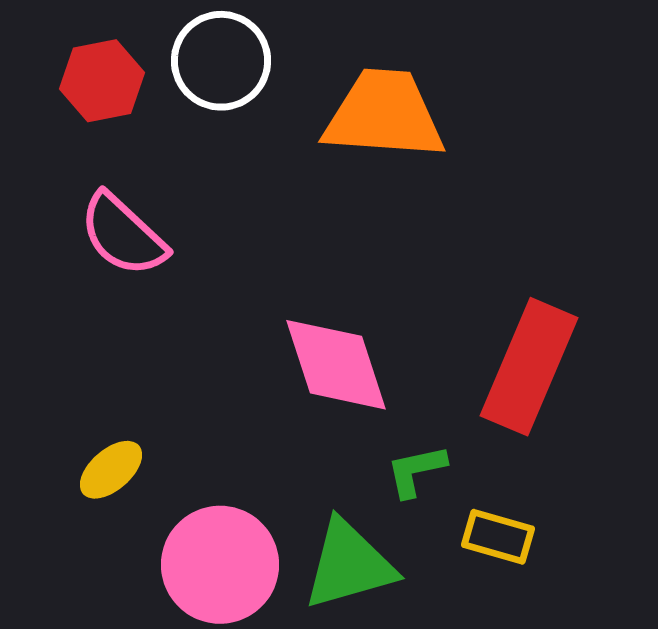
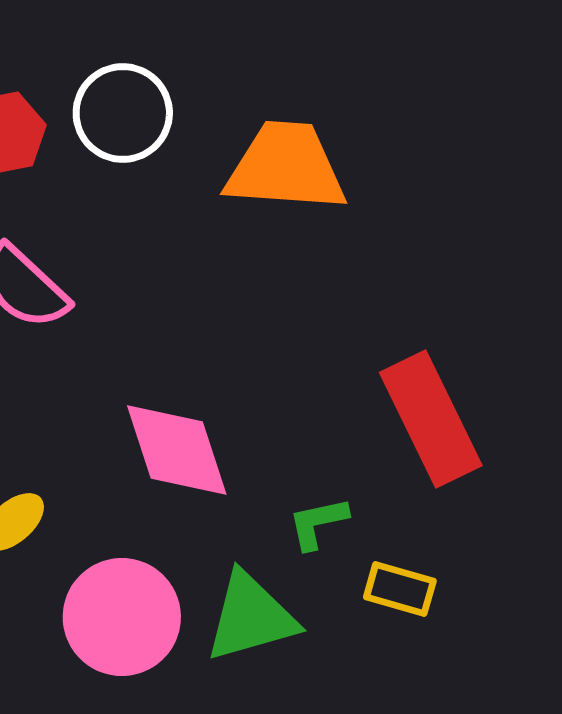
pink diamond: (336, 365) -> (177, 450), moved
red rectangle: (529, 367) -> (431, 419), turned -49

